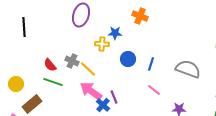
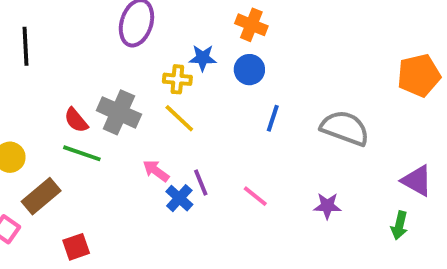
blue circle: (128, 59) -> (249, 70), moved
gray cross: (72, 61) -> (119, 112), size x1.5
yellow line: (88, 69) -> (179, 118), moved
pink line: (154, 90) -> (255, 196), moved
pink arrow: (91, 91) -> (156, 171), size x0.6

